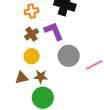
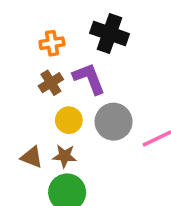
yellow circle: (32, 56) -> (69, 120), moved
brown triangle: (22, 78) -> (32, 157), turned 32

